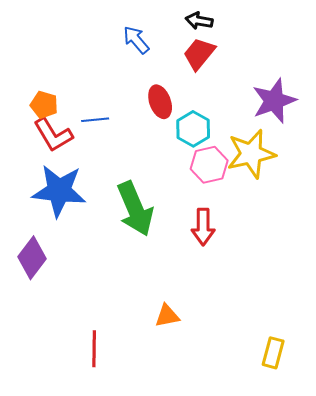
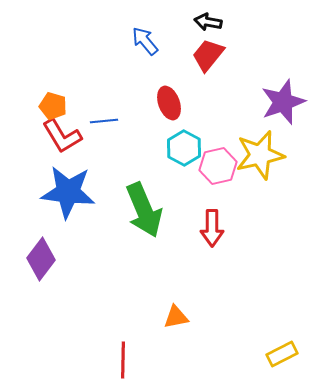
cyan hexagon: (193, 129) -> (184, 148), moved
red line: (94, 349) -> (123, 360), moved
yellow rectangle: (273, 353) -> (282, 354), turned 48

